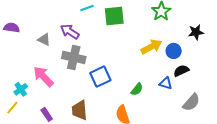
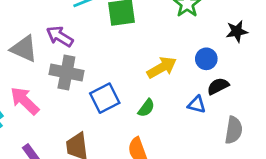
gray triangle: (44, 39) -> (24, 49), size x1.5
yellow arrow: (151, 47) -> (162, 67), moved
green semicircle: (137, 89) -> (146, 108), moved
gray semicircle: (191, 102) -> (234, 130), turned -30

